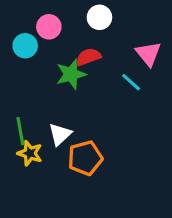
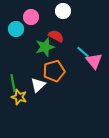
pink triangle: (148, 54) -> (94, 61), moved
red semicircle: (88, 57) -> (56, 36), turned 49
orange pentagon: (85, 158) -> (54, 71), moved

